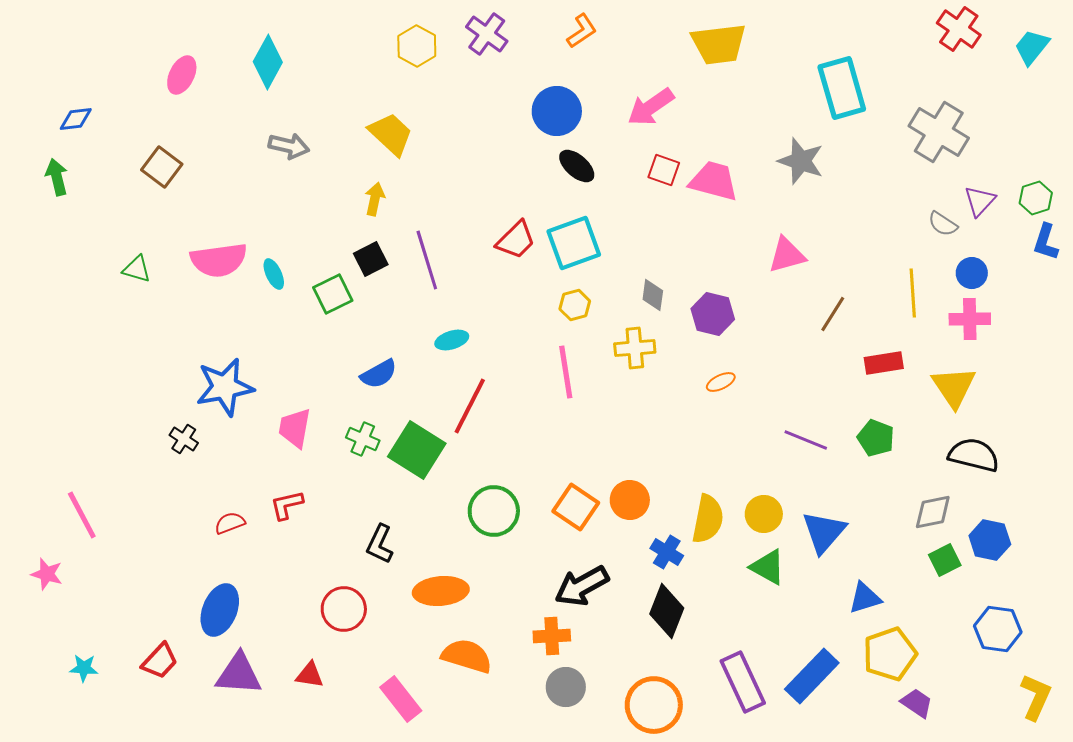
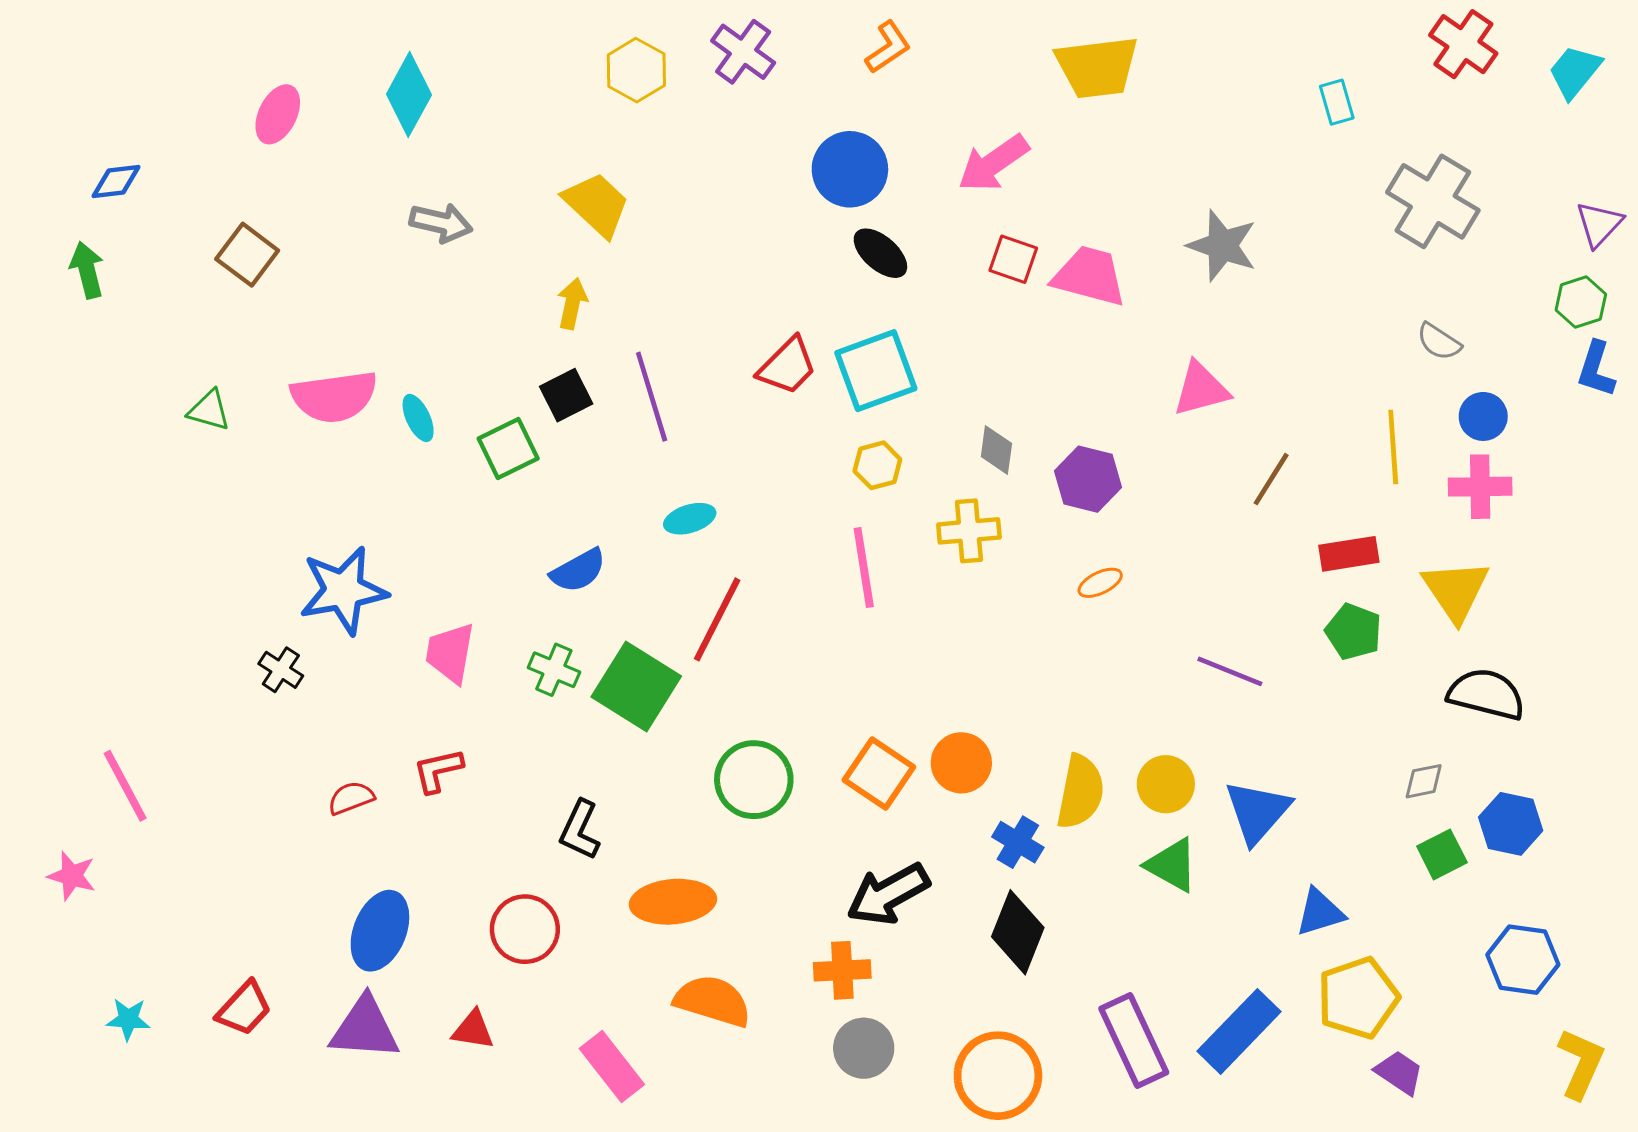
cyan rectangle: (842, 88) -> (1337, 102), moved, size x0.5
purple triangle: (980, 201) -> (1599, 224), moved
green pentagon: (876, 438) -> (1353, 632), moved
gray diamond: (933, 512) -> (1424, 781), size x0.7
blue ellipse: (220, 610) -> (380, 931), moved

